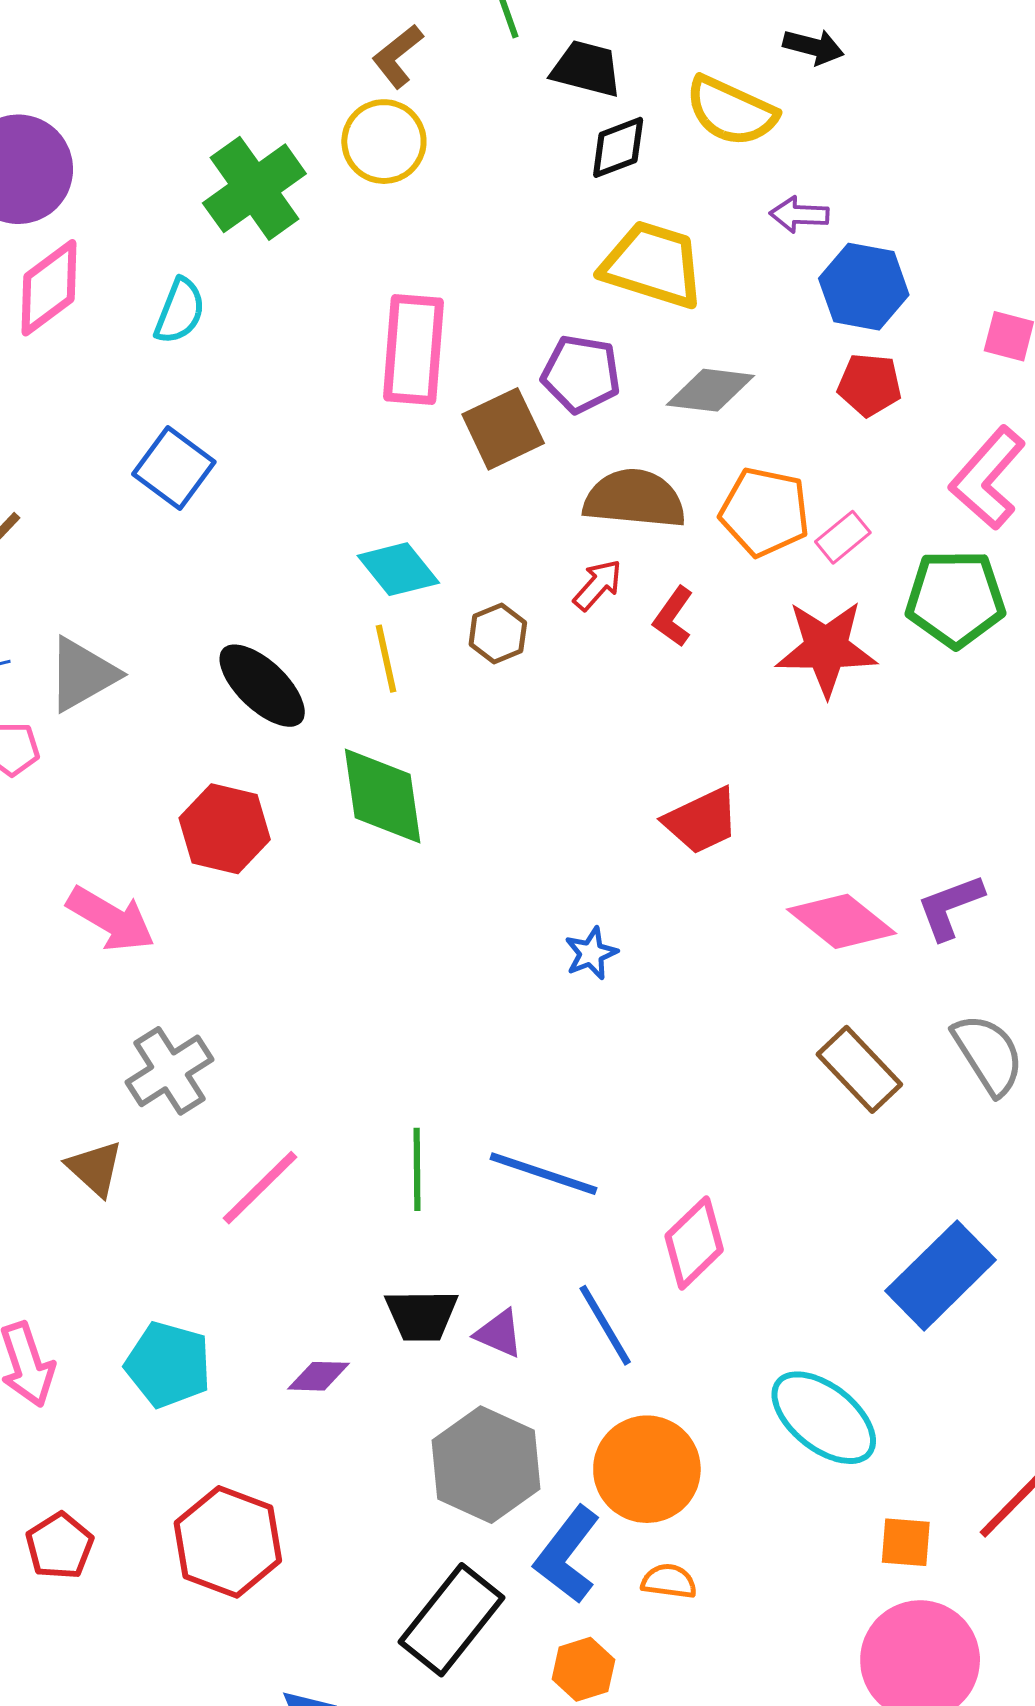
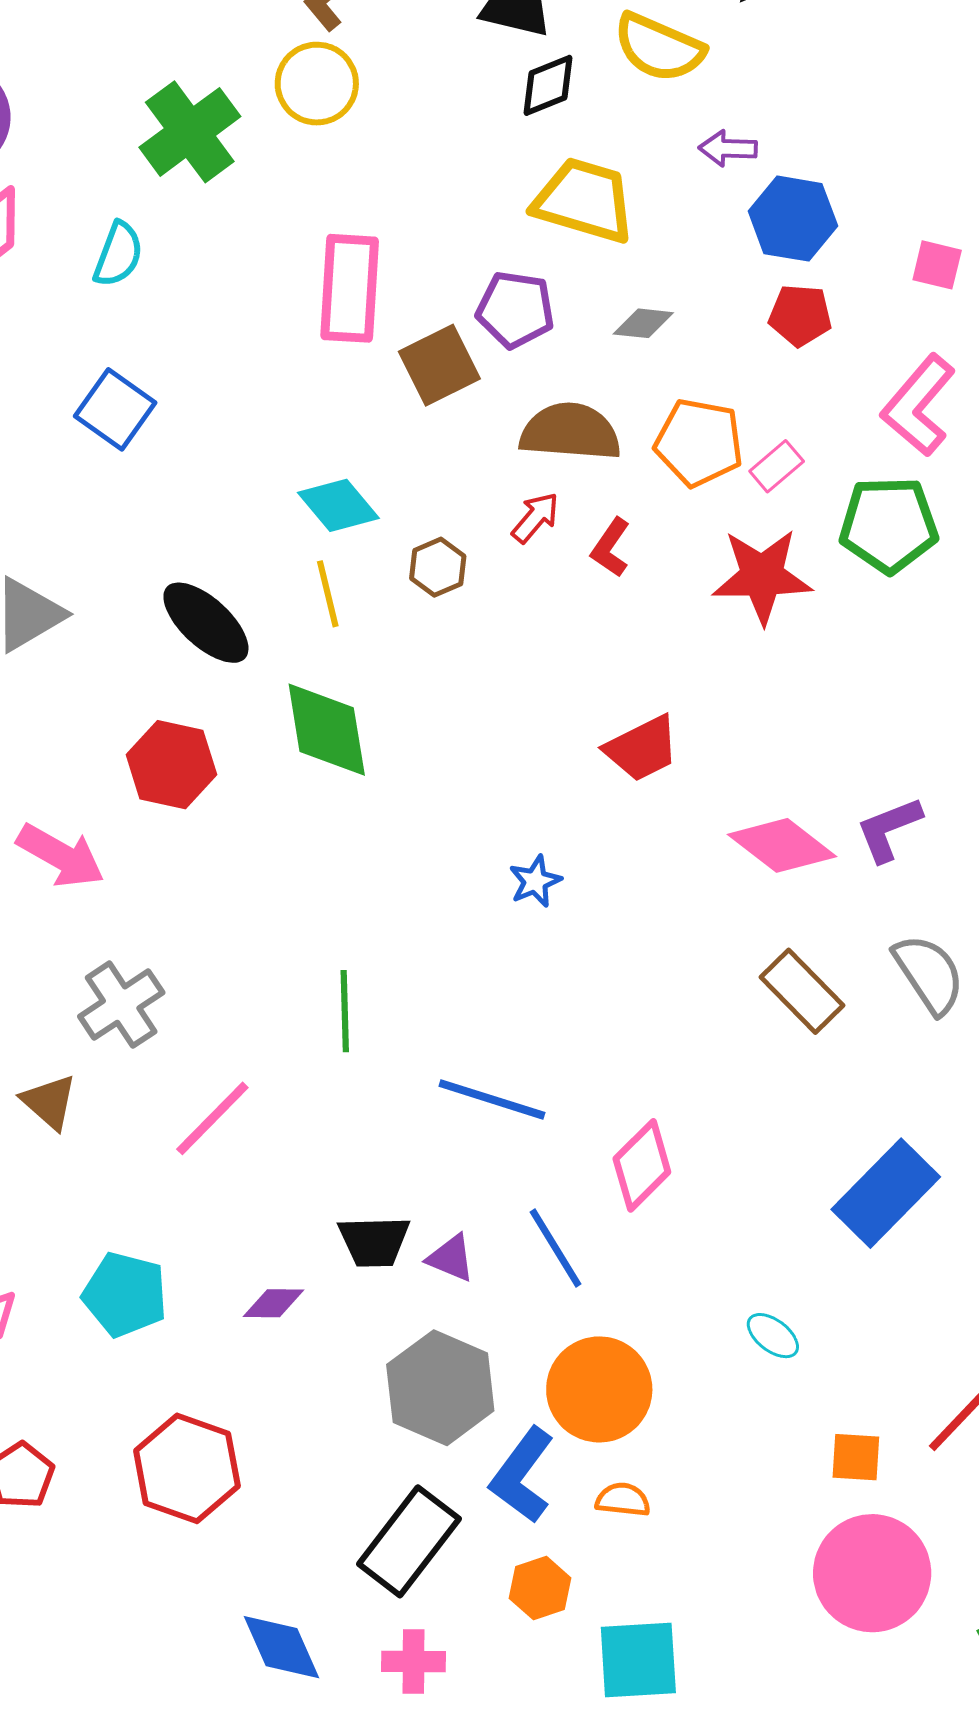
gray diamond: (710, 390) -> (643, 323), size x0.7
green line: (417, 1169) -> (345, 1011), moved
cyan ellipse: (824, 1418) -> (773, 1336), size x0.5

